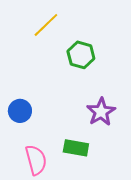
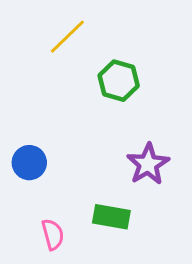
pink semicircle: (36, 160) -> (53, 234), size x0.7

